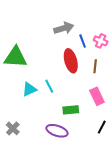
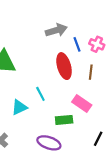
cyan triangle: (29, 89) -> (19, 107), moved
pink rectangle: (97, 96) -> (82, 103), moved, turned -30

